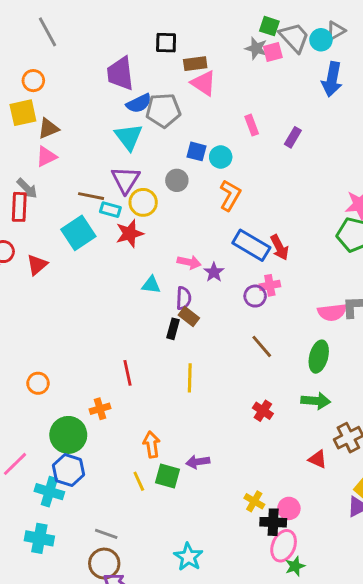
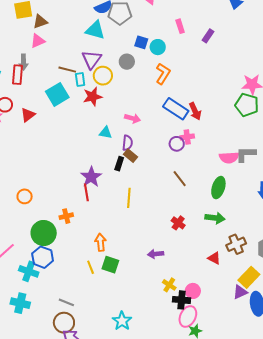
cyan triangle: (129, 137) -> (95, 30), turned -40
gray arrow: (27, 188) -> (23, 62), turned 42
cyan rectangle: (110, 210) -> (80, 79), turned 64
purple star: (214, 272) -> (91, 177), moved, size x1.5
purple arrow: (198, 462) -> (156, 254), moved

